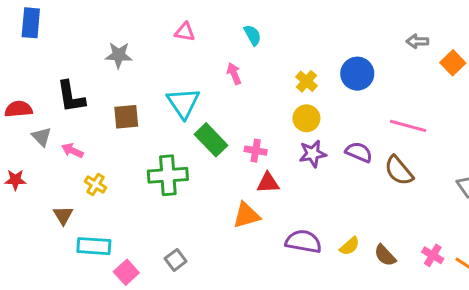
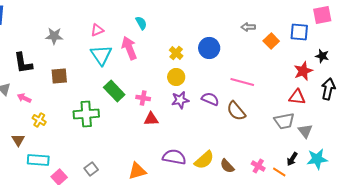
pink triangle: (185, 32) -> (97, 30), moved, turned -32
pink arrow: (234, 74) -> (129, 48), size x1.6
cyan triangle: (183, 103) -> (101, 55), moved
orange triangle: (246, 215) -> (137, 171), moved
yellow semicircle: (350, 246) -> (204, 160), size x1.5

